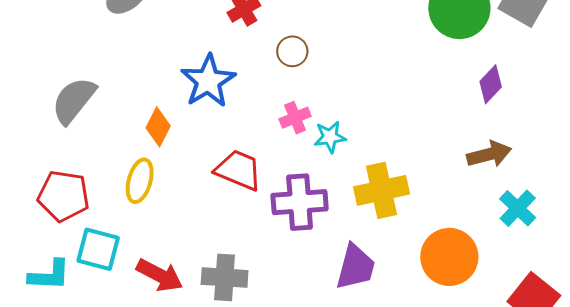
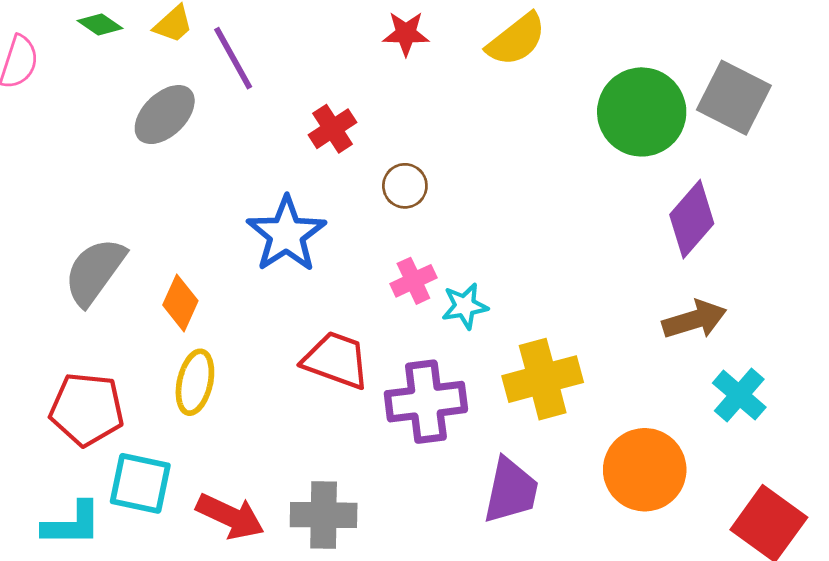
purple diamond: (491, 84) -> (692, 219), size x1.4
orange diamond: (158, 127) -> (180, 303), moved

